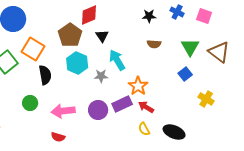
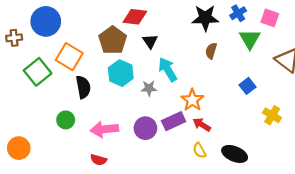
blue cross: (177, 12) -> (238, 13), turned 32
red diamond: (89, 15) -> (135, 17), turned 30
black star: (149, 16) -> (205, 18), size x1.6
brown semicircle: (154, 44) -> (211, 51), turned 104
green triangle: (190, 47) -> (250, 39), moved

